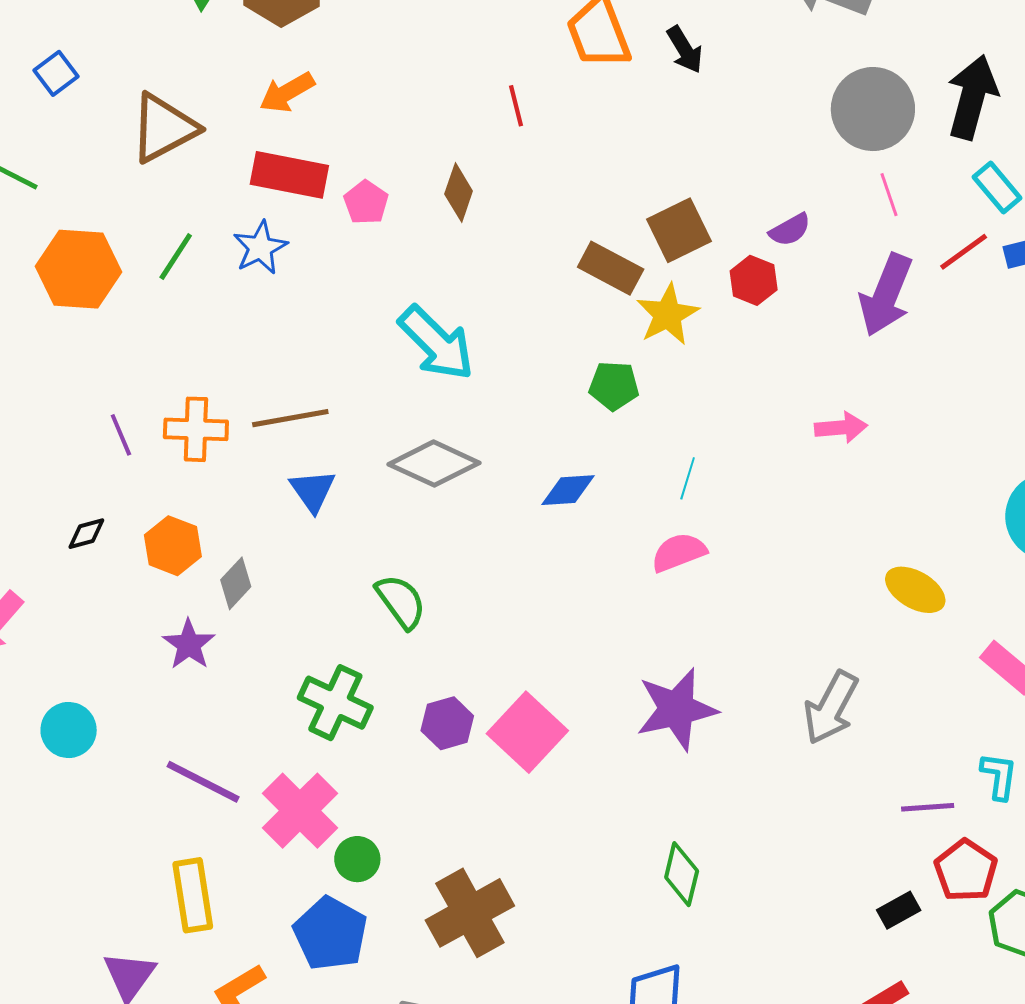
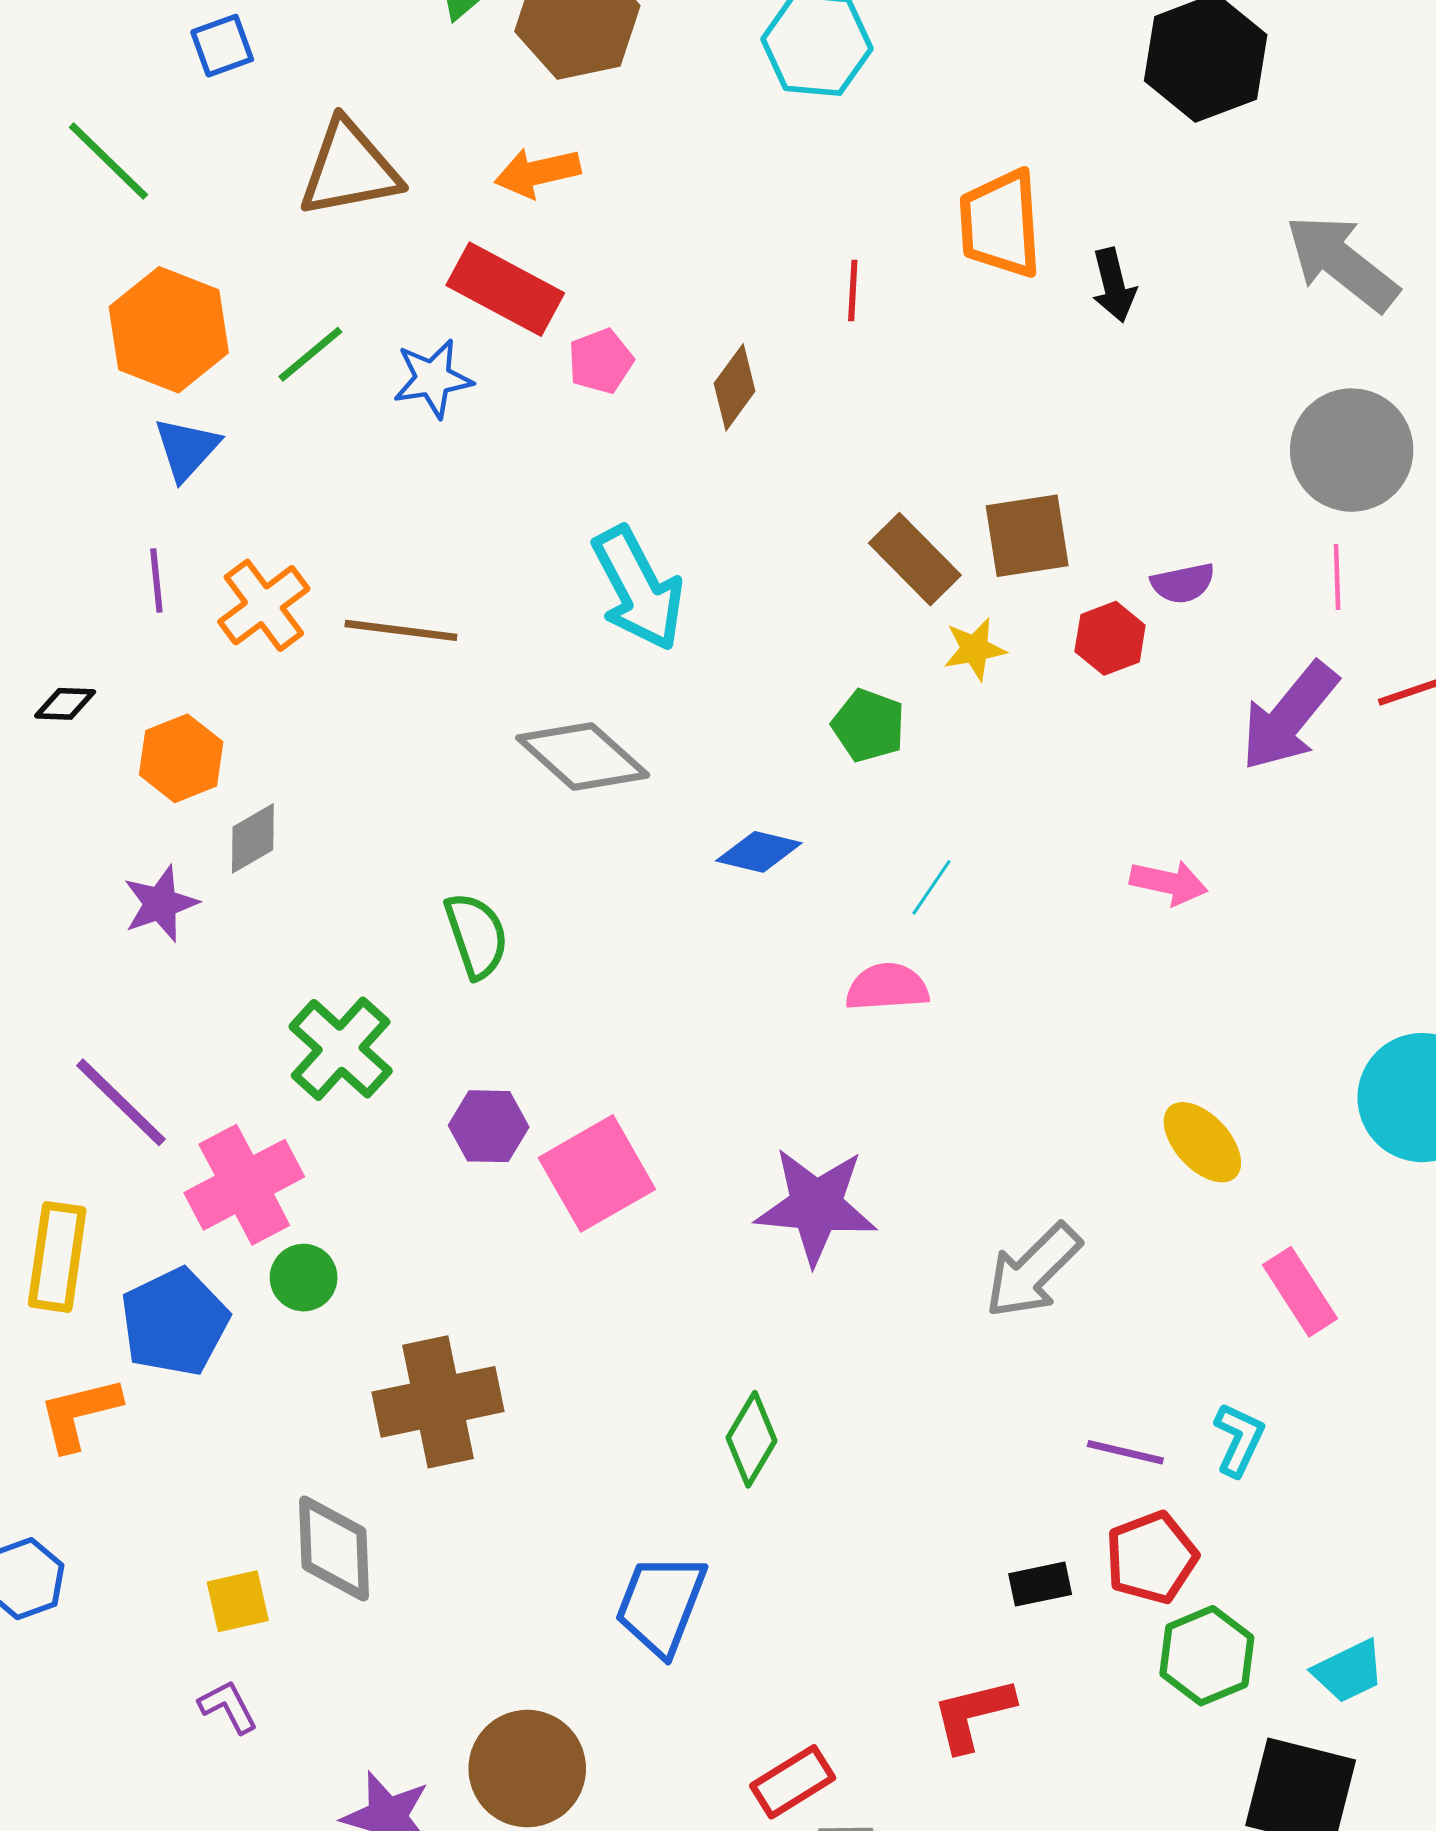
yellow star: (668, 315) -> (975, 649), size x0.7
orange cross: (196, 429) -> (264, 605), turned 34
blue triangle: (313, 491) -> (187, 449), moved
blue pentagon: (330, 934) -> (175, 1322), moved

